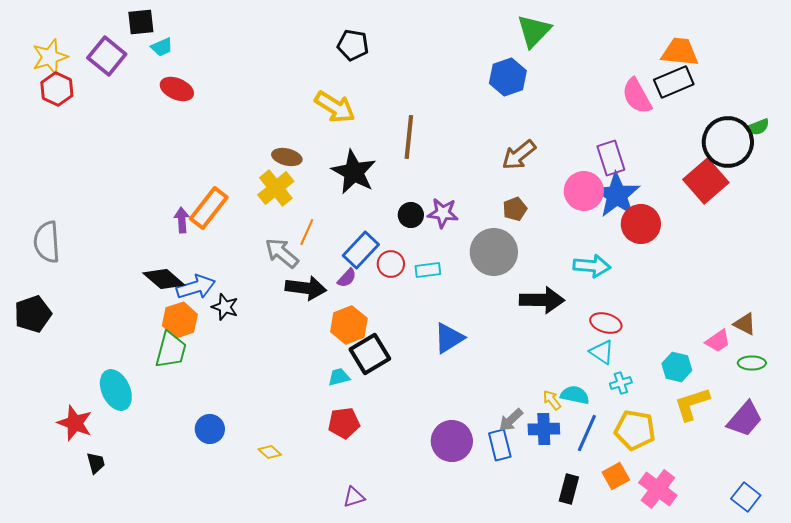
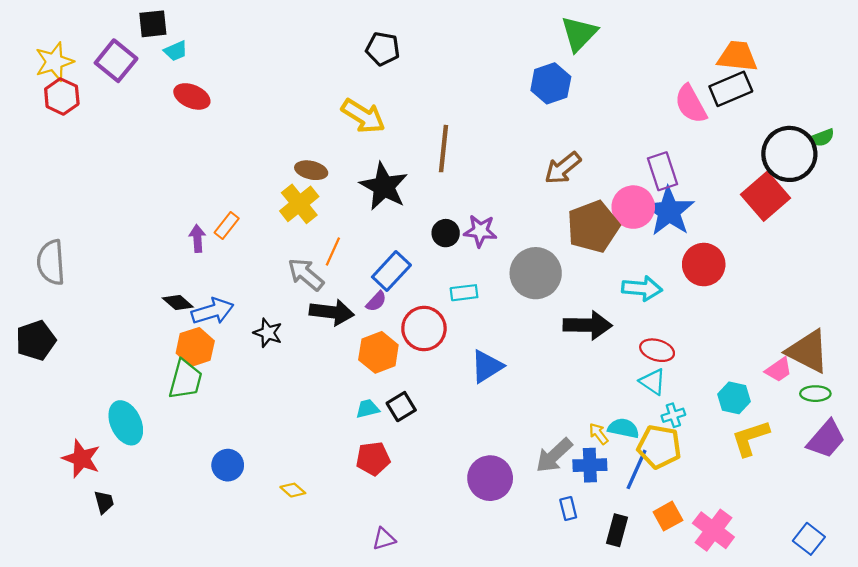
orange rectangle: (209, 208) -> (227, 225), size x0.6
brown pentagon: (515, 209) -> (593, 227), moved, size x2.0
red circle: (641, 224) -> (704, 265), moved
red circle: (391, 264) -> (424, 328), moved, size x1.5
black diamond: (164, 279) -> (178, 302), size x0.7
black star: (225, 307) -> (268, 333), moved
brown triangle: (745, 324) -> (808, 351), size x1.8
black square: (370, 354) -> (401, 407), moved, size x0.7
purple trapezoid: (745, 419) -> (826, 439), moved
gray arrow: (511, 420) -> (554, 455), size x1.4
yellow pentagon: (635, 430) -> (659, 447), moved
blue rectangle: (500, 445) -> (568, 508), moved, size x0.7

